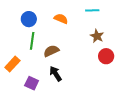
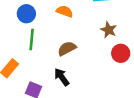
brown semicircle: (51, 51) -> (67, 48), moved

